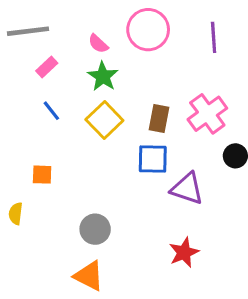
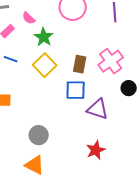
pink semicircle: (98, 44) -> (29, 18), moved
blue line: (51, 111) -> (11, 59), turned -32

